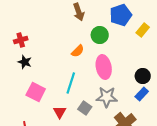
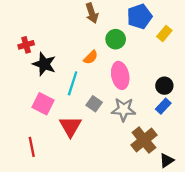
black star: (25, 62) -> (44, 64), moved, size x1.5
cyan line: (71, 83) -> (73, 83), moved
gray square: (85, 108) -> (94, 104), moved
red triangle: (60, 112) -> (70, 126), size x1.5

